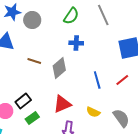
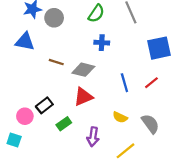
gray diamond: (59, 68) -> (83, 70), turned 55
red triangle: (62, 104) -> (83, 97), moved
green rectangle: (32, 118) -> (64, 124), moved

